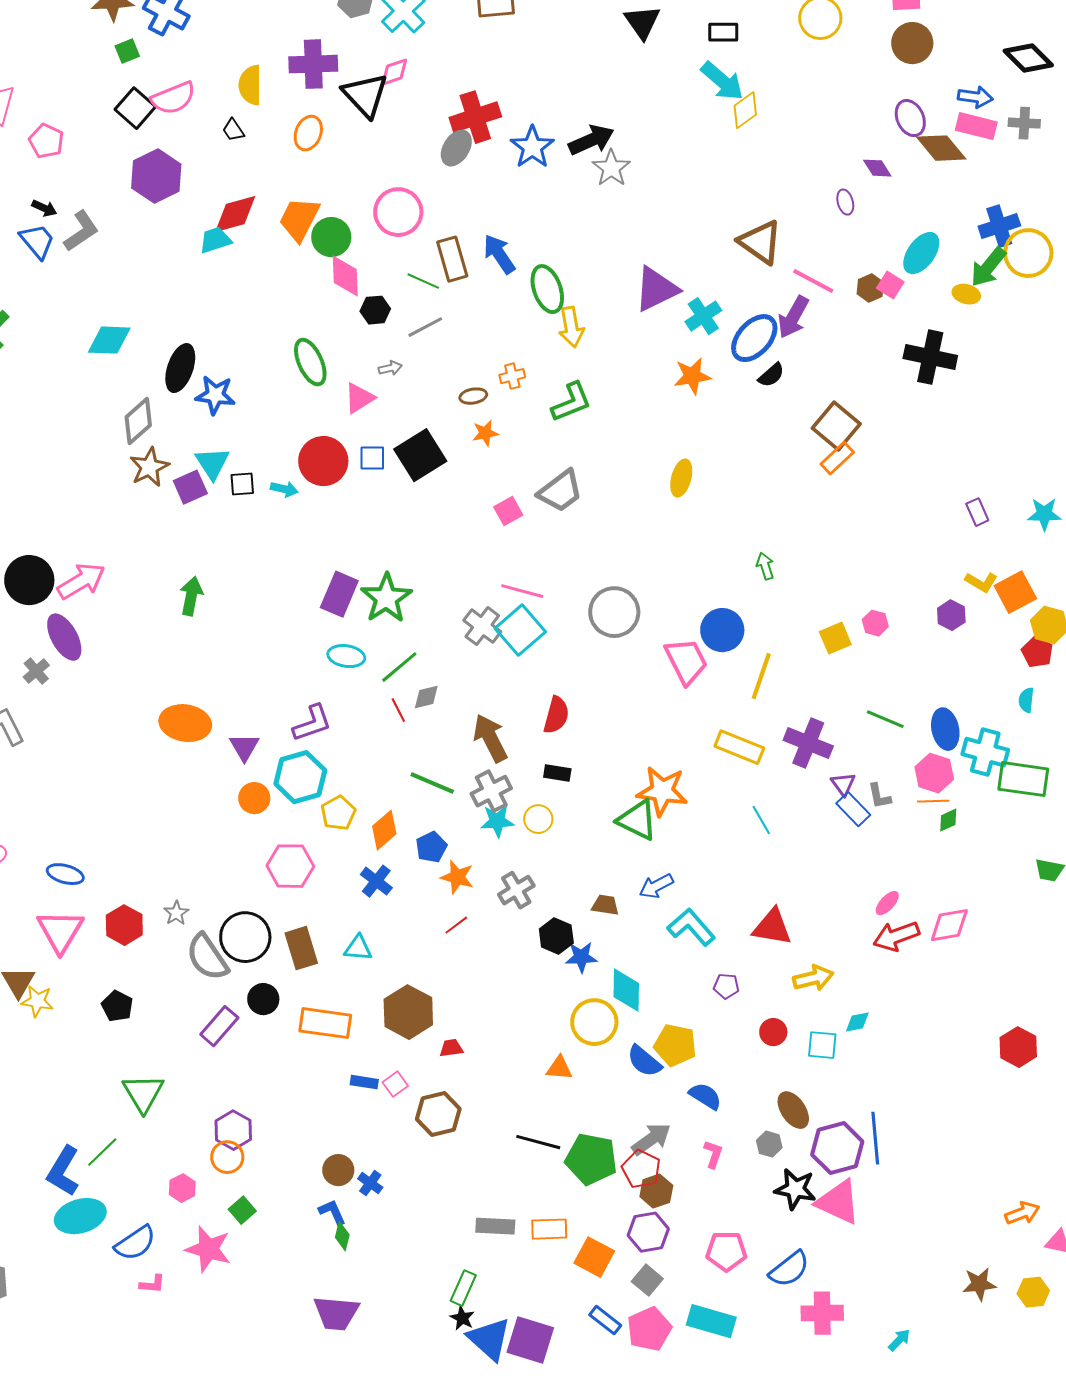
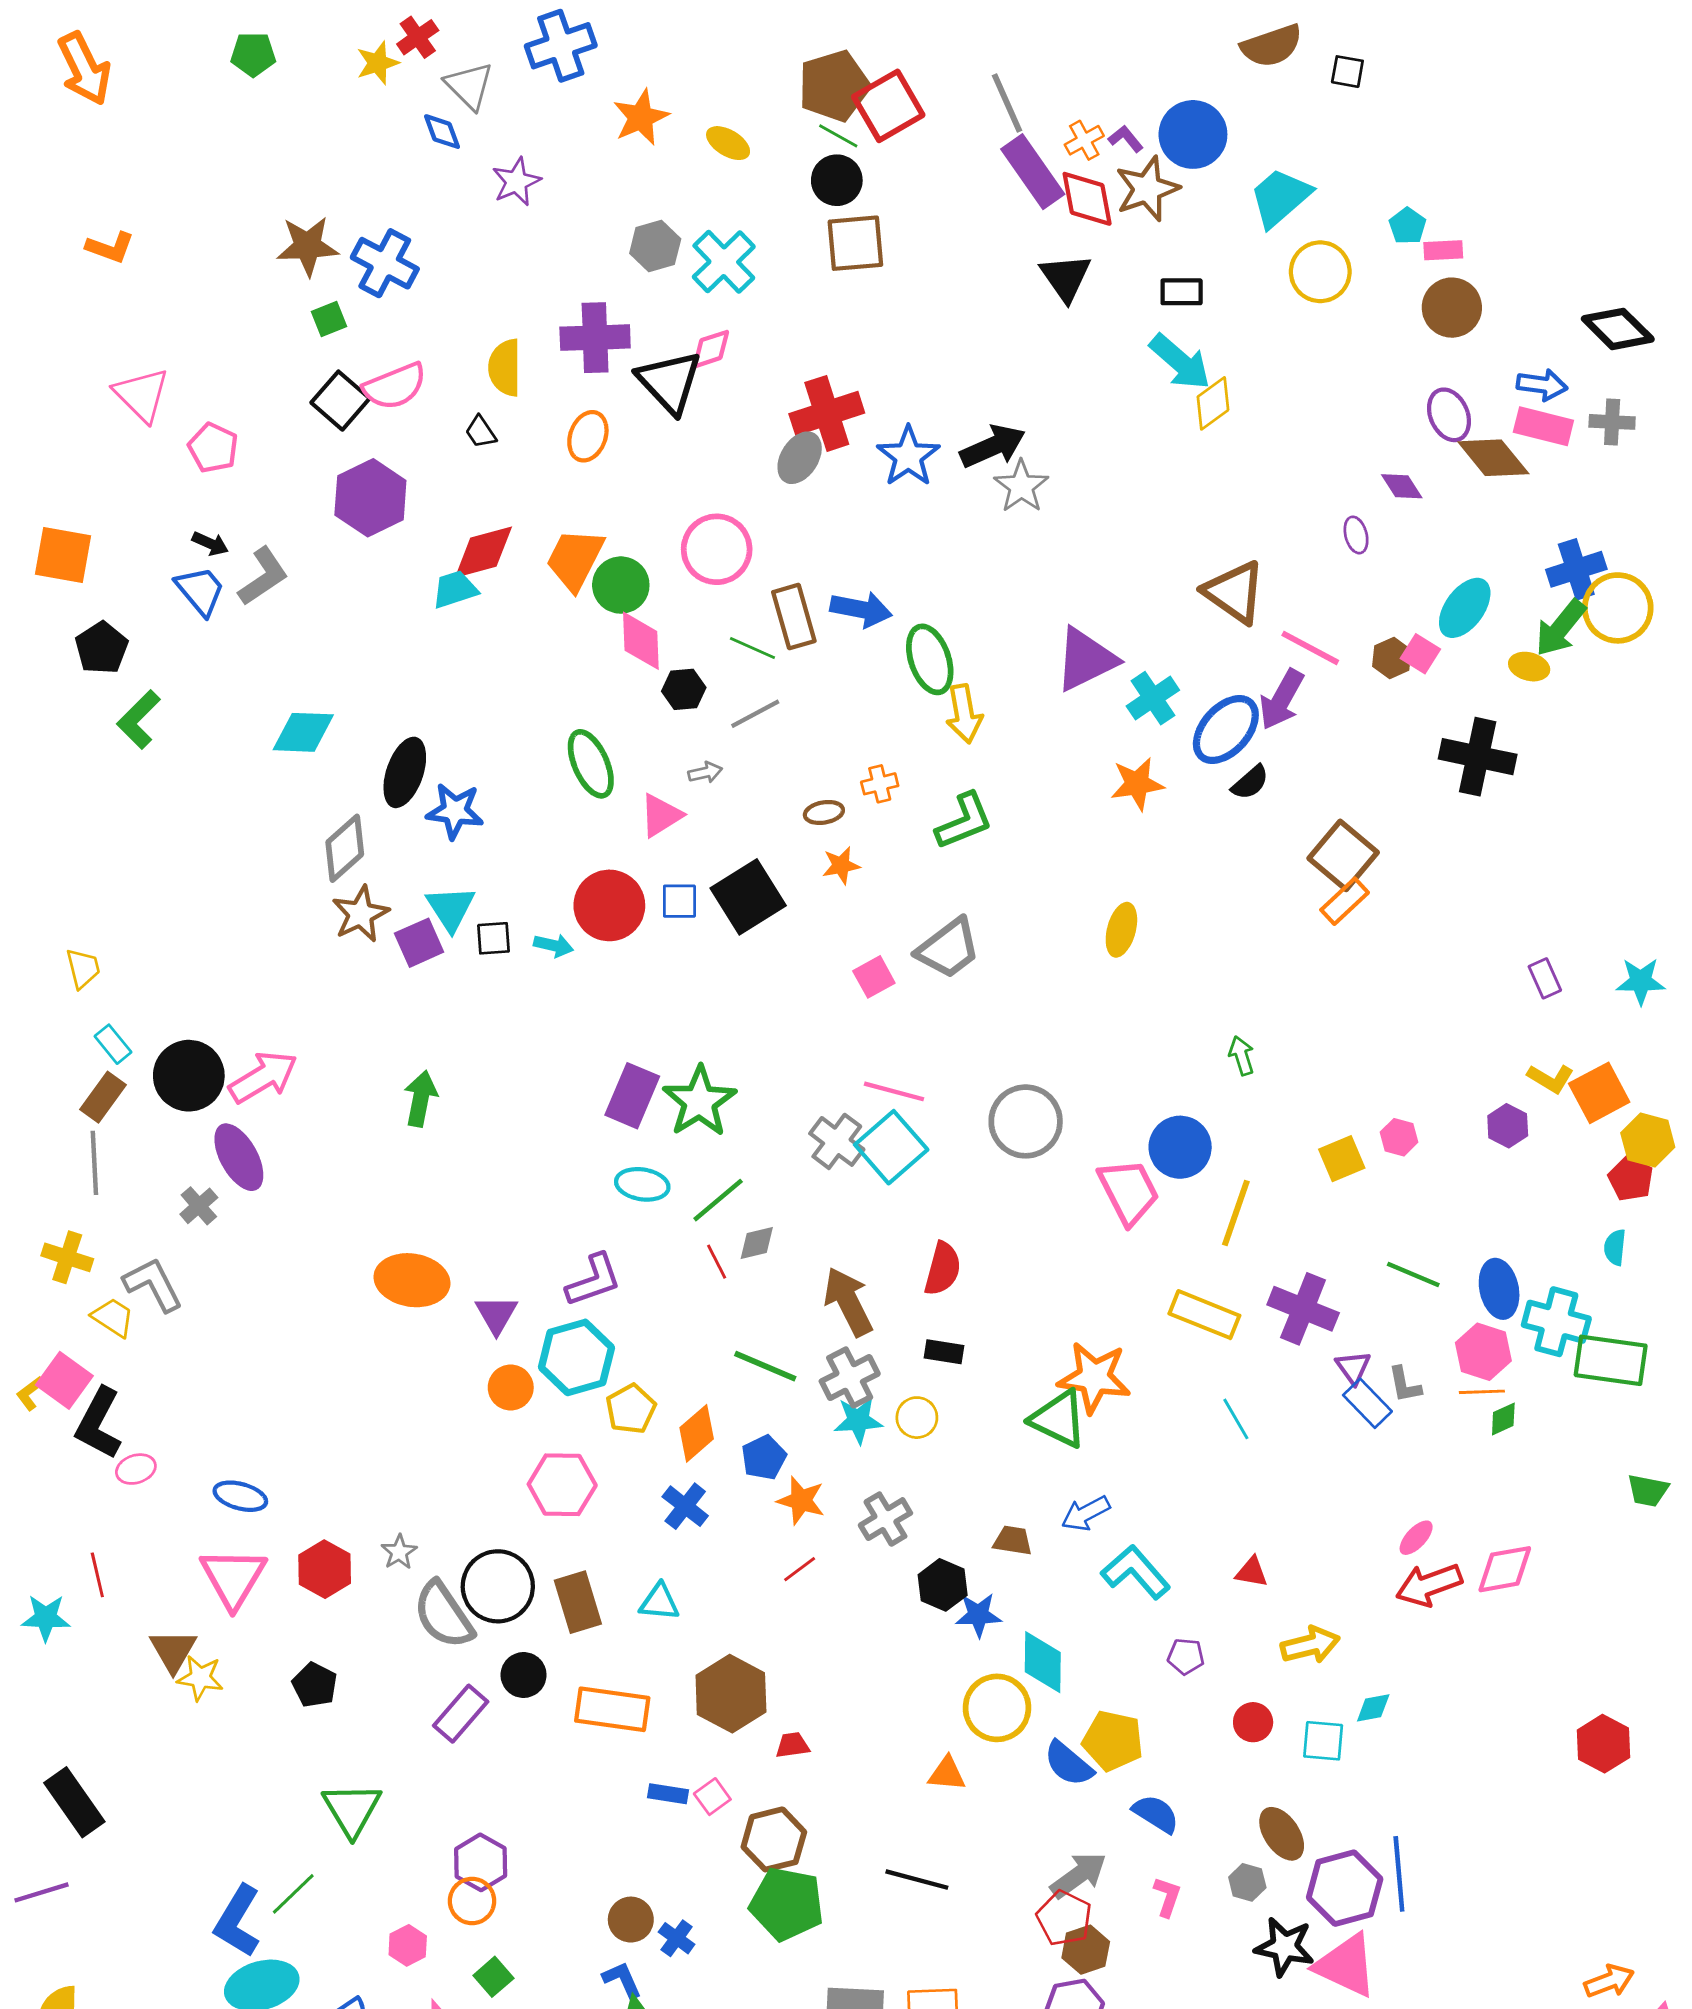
blue arrow: (499, 254) -> (861, 609), turned 135
red triangle: (772, 927) -> (1252, 1572), size x0.6
green pentagon: (591, 1159) -> (787, 1904), moved

